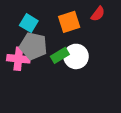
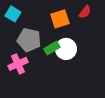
cyan square: (29, 23) -> (13, 14), moved
pink cross: (18, 59) -> (18, 64), moved, turned -30

